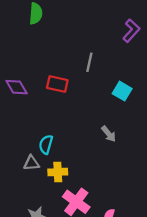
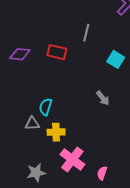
purple diamond: (17, 87) -> (20, 54), turned -55

